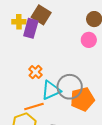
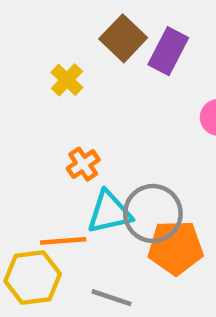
yellow cross: (19, 22) -> (67, 80), moved, turned 32
purple rectangle: (31, 28) -> (168, 51), moved

